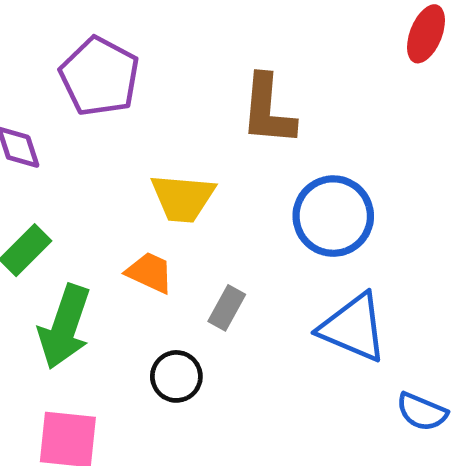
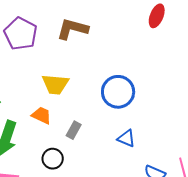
brown L-shape: (268, 110) -> (72, 29), moved, turned 100
blue triangle: (353, 328) -> (126, 138), size x0.6

